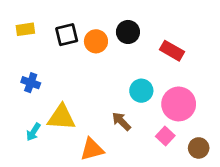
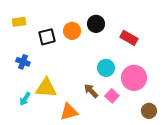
black square: (67, 35) -> (47, 37), moved
pink square: (165, 136) -> (112, 96), moved

